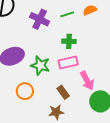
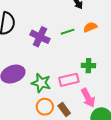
green cross: (69, 41) -> (88, 66), moved
orange circle: (25, 91) -> (45, 107), moved

